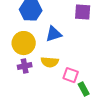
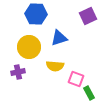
purple square: (83, 12) -> (88, 16), turned -30
purple cross: (25, 66) -> (18, 72), moved

